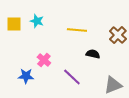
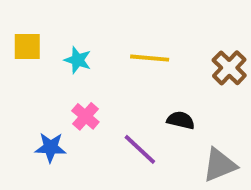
cyan star: (37, 21) -> (78, 60), moved
black semicircle: (93, 54) -> (181, 120), moved

